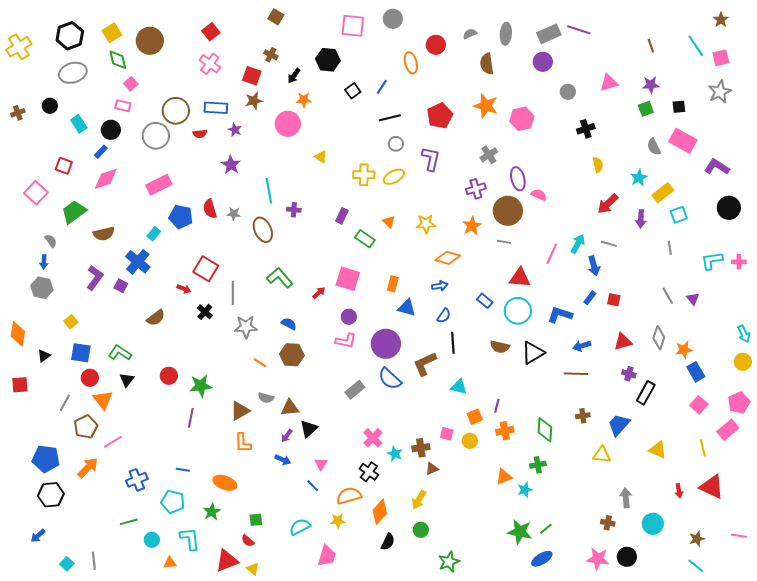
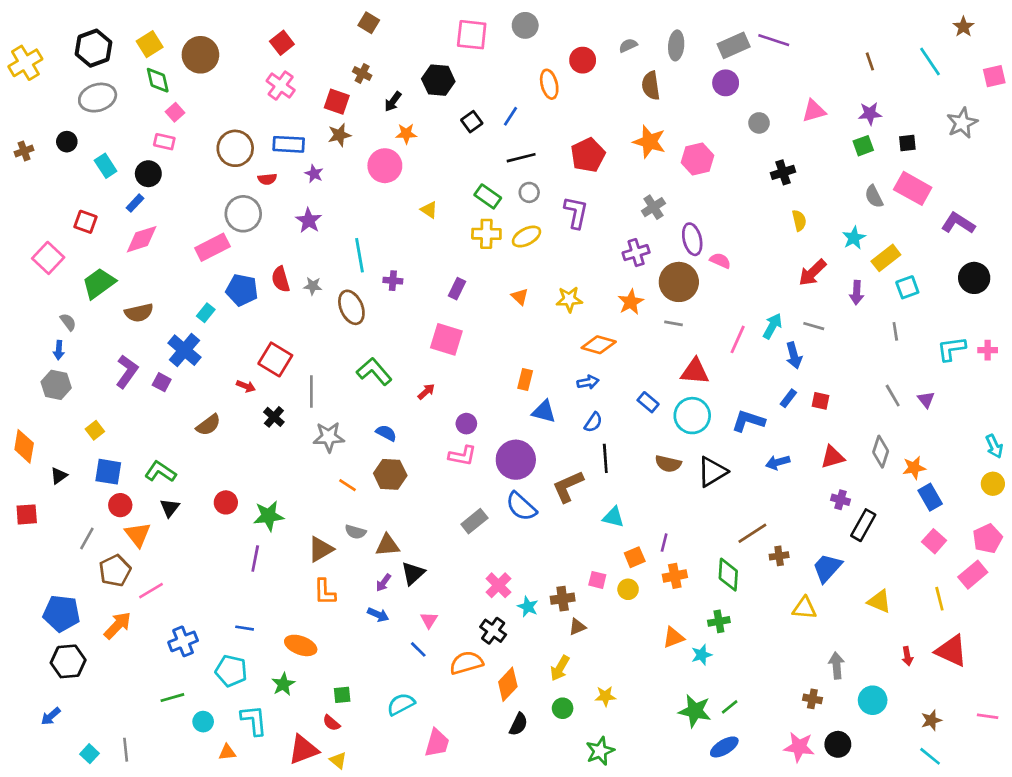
pink square: (721, 58) -> (994, 76), moved
gray circle: (156, 136) -> (243, 214), moved
green rectangle: (365, 239) -> (488, 196), moved
pink square: (348, 279) -> (446, 339), moved
brown line: (576, 374) -> (752, 533), moved, turned -35
yellow star: (338, 521) -> (605, 696), moved

